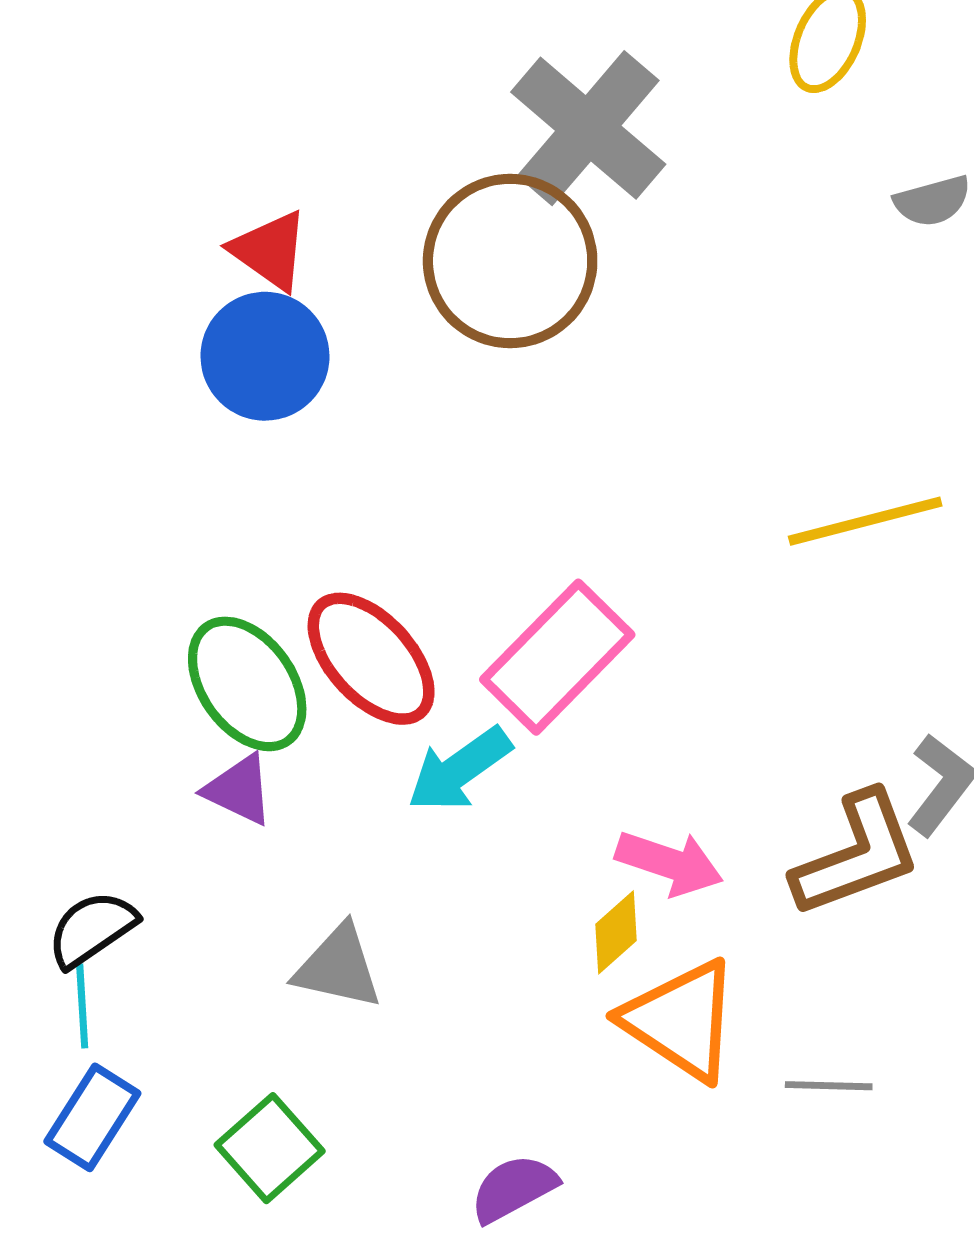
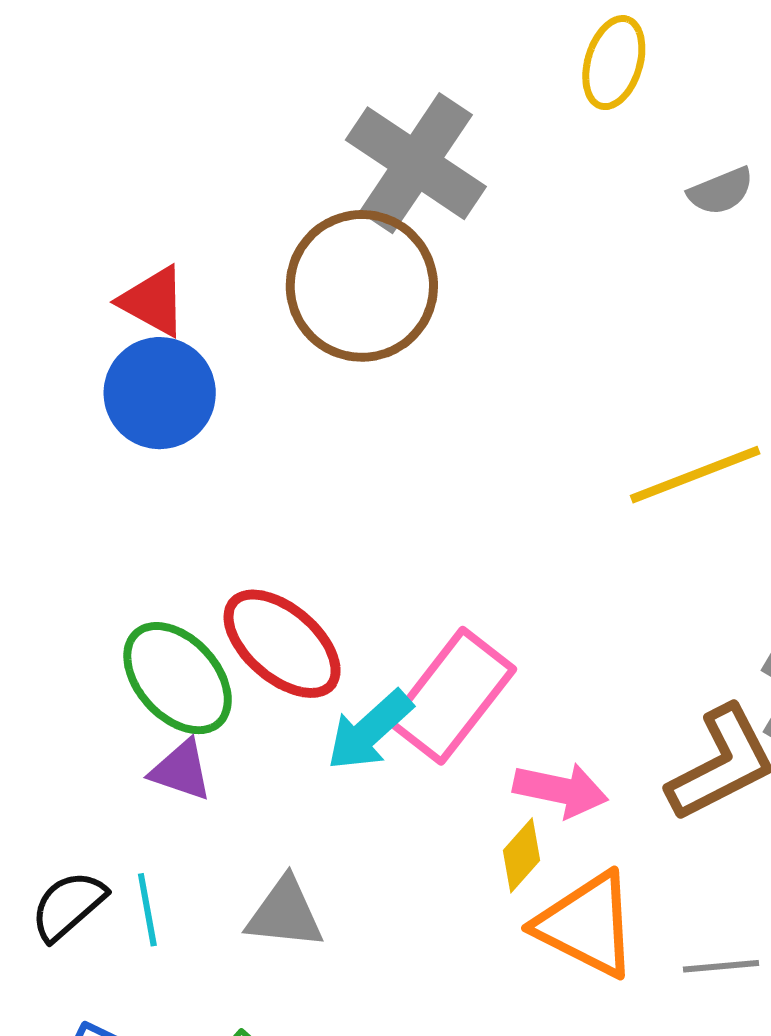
pink rectangle: (557, 657) -> (452, 696), moved
cyan line: (82, 1006) -> (147, 910), moved

